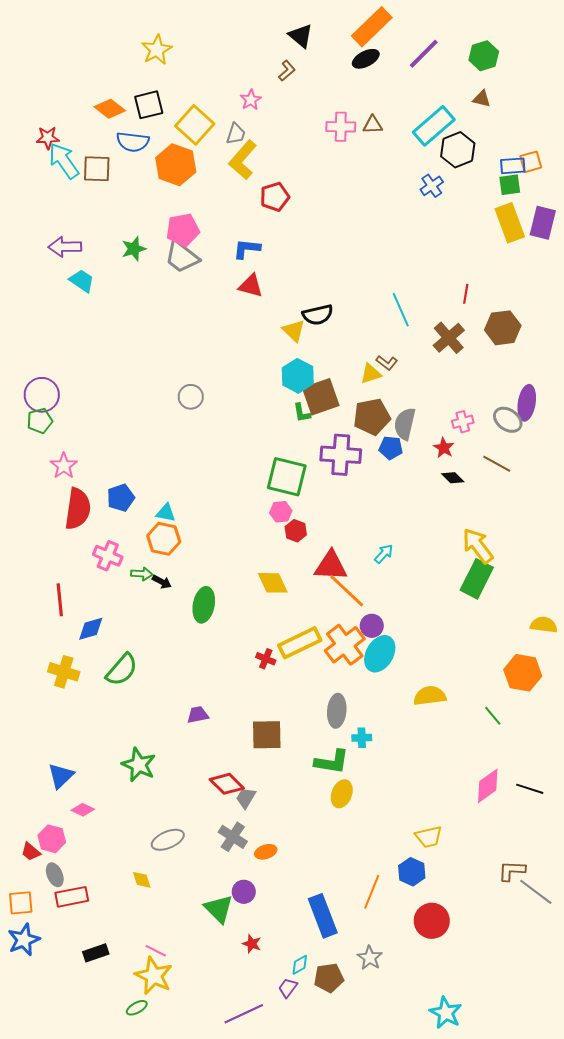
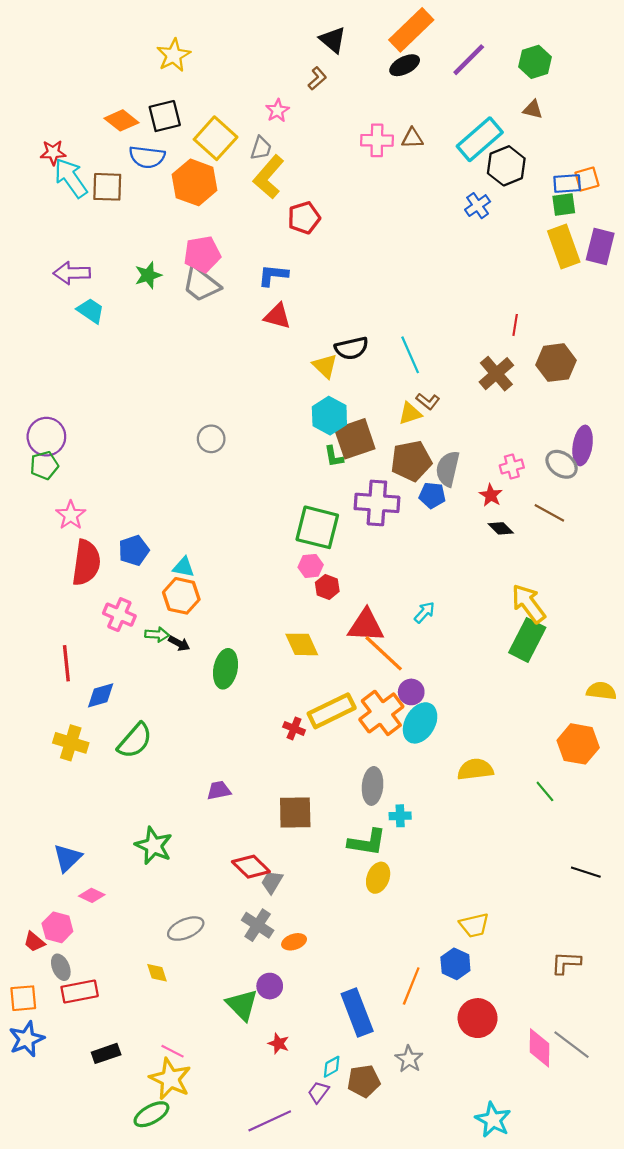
cyan line: (401, 310) -> (410, 355), moved
pink diamond: (488, 786) -> (539, 1048), moved, turned -54
gray line: (536, 892) -> (571, 1045), moved
green ellipse: (137, 1008) -> (151, 1114), size x1.5

